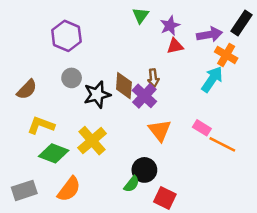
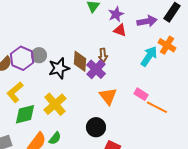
purple hexagon: (66, 36) -> (22, 58), moved
red triangle: (175, 46) -> (120, 30), turned 32
orange cross: (226, 55) -> (167, 45), moved
yellow L-shape: (41, 125) -> (15, 92), turned -60
green diamond: (54, 153) -> (25, 114), turned -35
green semicircle: (132, 184) -> (55, 138), moved

